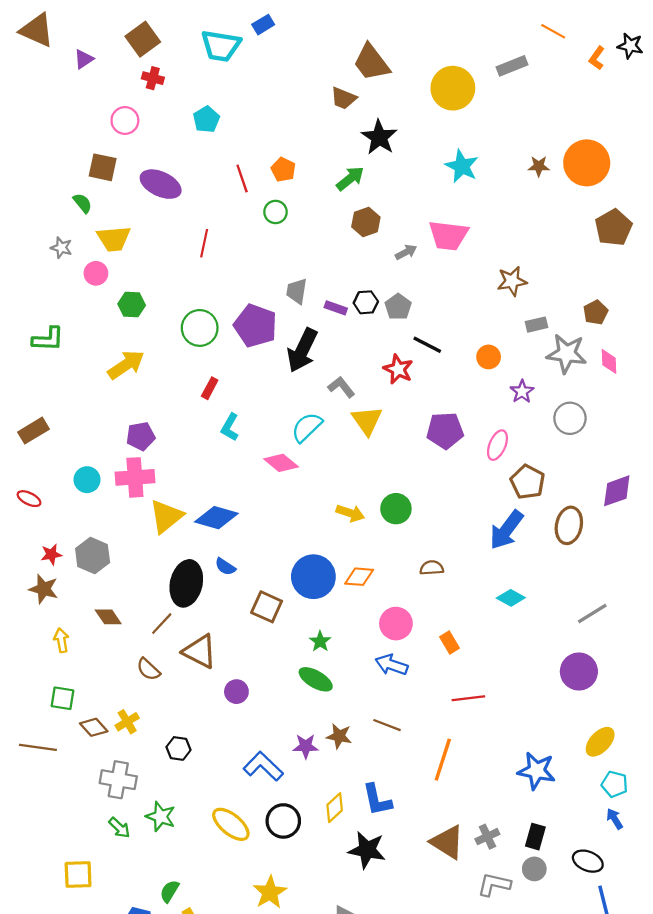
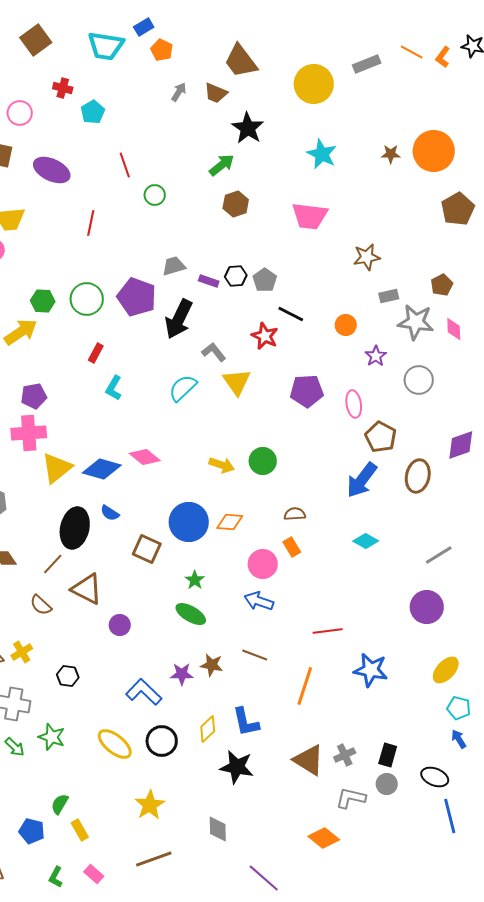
orange line: (553, 31) -> (412, 52), moved
red cross: (153, 78) -> (63, 88), moved
orange pentagon: (283, 170) -> (162, 50), moved
gray arrow: (406, 252) -> (179, 92), moved, turned -30
gray trapezoid: (297, 291) -> (174, 266), turned 65
green hexagon: (132, 305) -> (43, 301), moved
pink ellipse: (497, 445) -> (354, 404), turned -32
pink diamond: (281, 463) -> (145, 457), moved
orange rectangle: (450, 643) -> (292, 547), moved
blue star: (537, 771) -> (371, 670), moved

